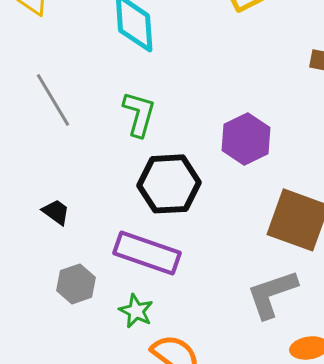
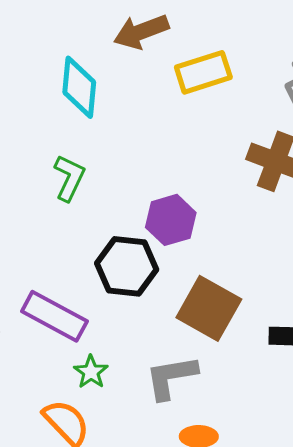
black hexagon: (169, 184) -> (127, 266), moved
green star: (136, 311) -> (91, 372), moved

